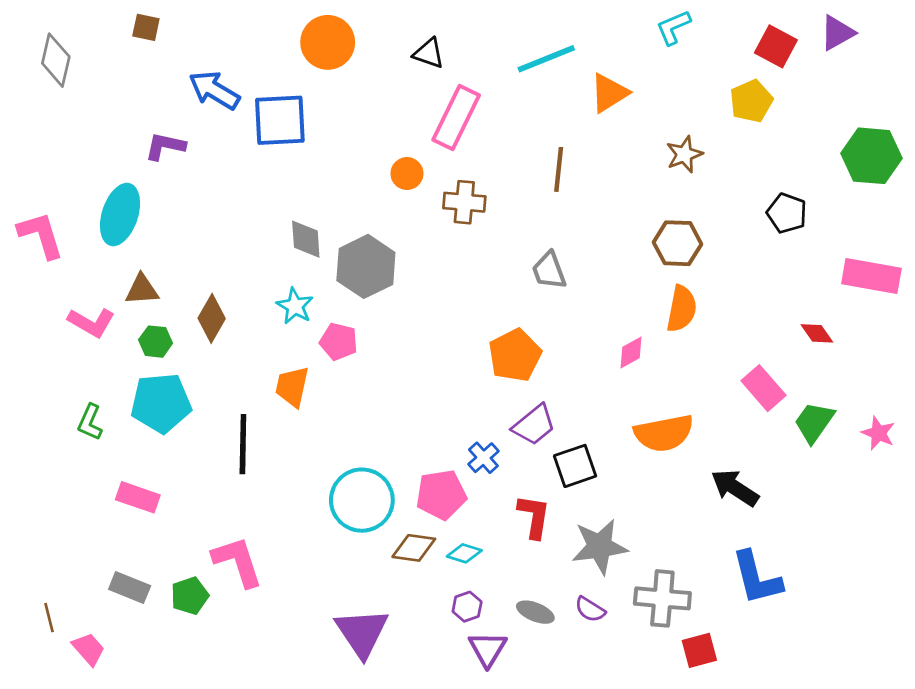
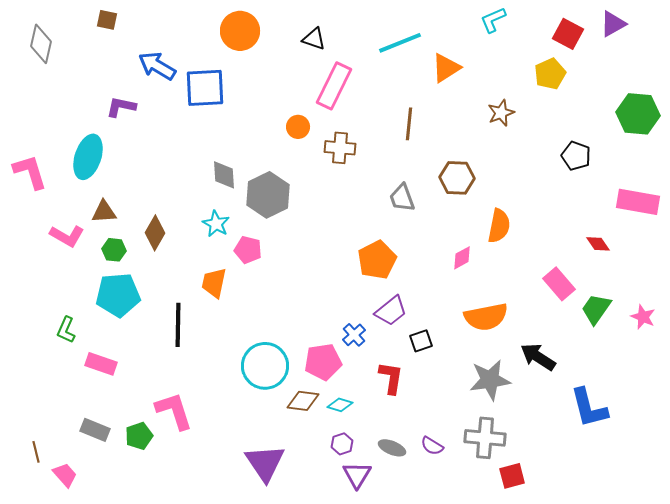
brown hexagon: (677, 243) -> (457, 178), moved
green L-shape: (90, 422) -> (66, 330), moved
black square: (575, 466) -> (421, 341), size x0.7
gray star: (600, 547) -> (490, 380), moved
blue L-shape: (757, 578) -> (589, 408), moved

